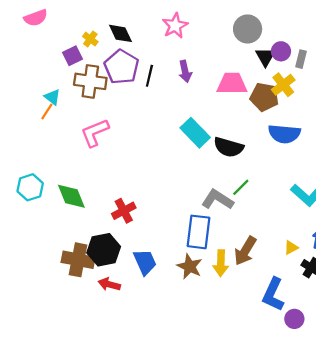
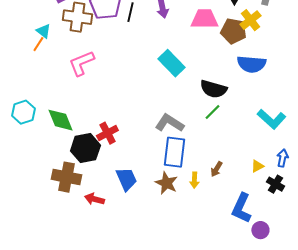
black semicircle: (229, 147) -> (213, 89), moved
gray L-shape: (217, 200) -> (169, 123), moved
black hexagon: (104, 250) -> (85, 148), moved
brown arrow: (245, 251) -> (216, 169), size x0.6
yellow arrow: (221, 263) -> (194, 180), size x0.7

